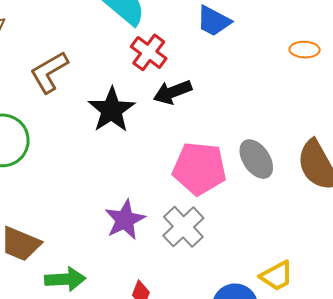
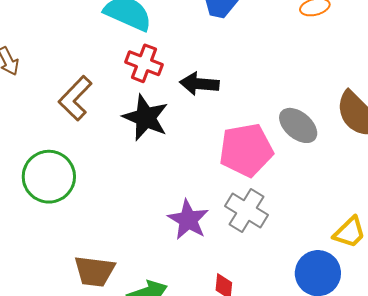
red cross: (149, 52) -> (144, 63), moved
black arrow: (173, 92) -> (199, 84), turned 42

